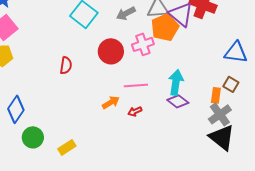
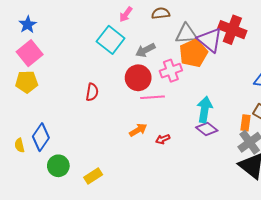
gray arrow: (126, 13) -> (145, 50), moved
pink line: (136, 85) -> (152, 97), moved

